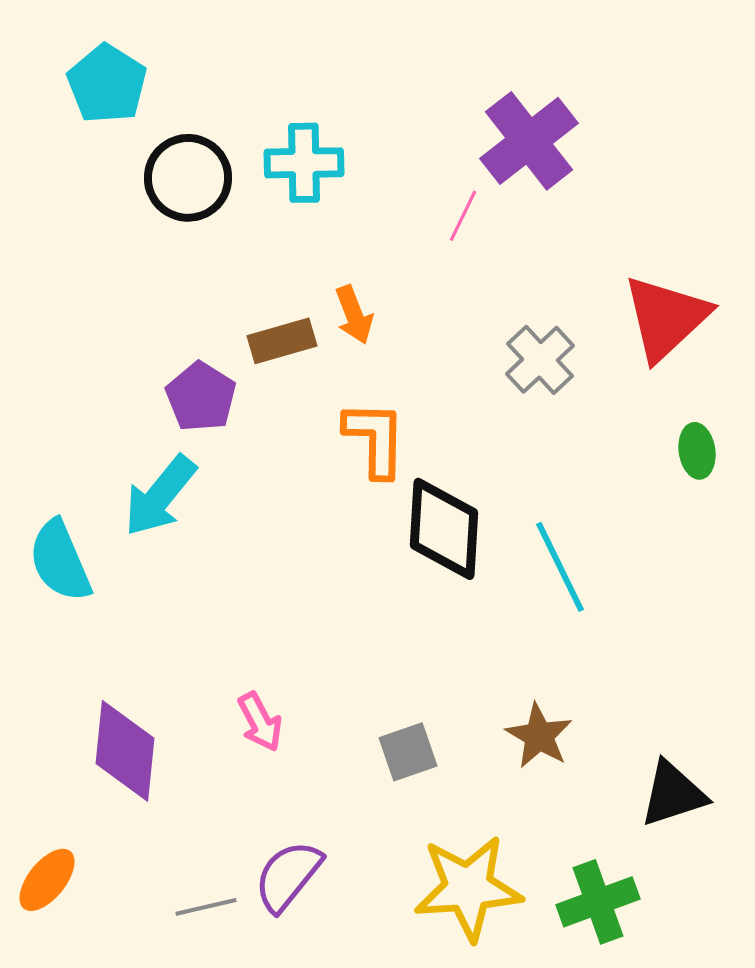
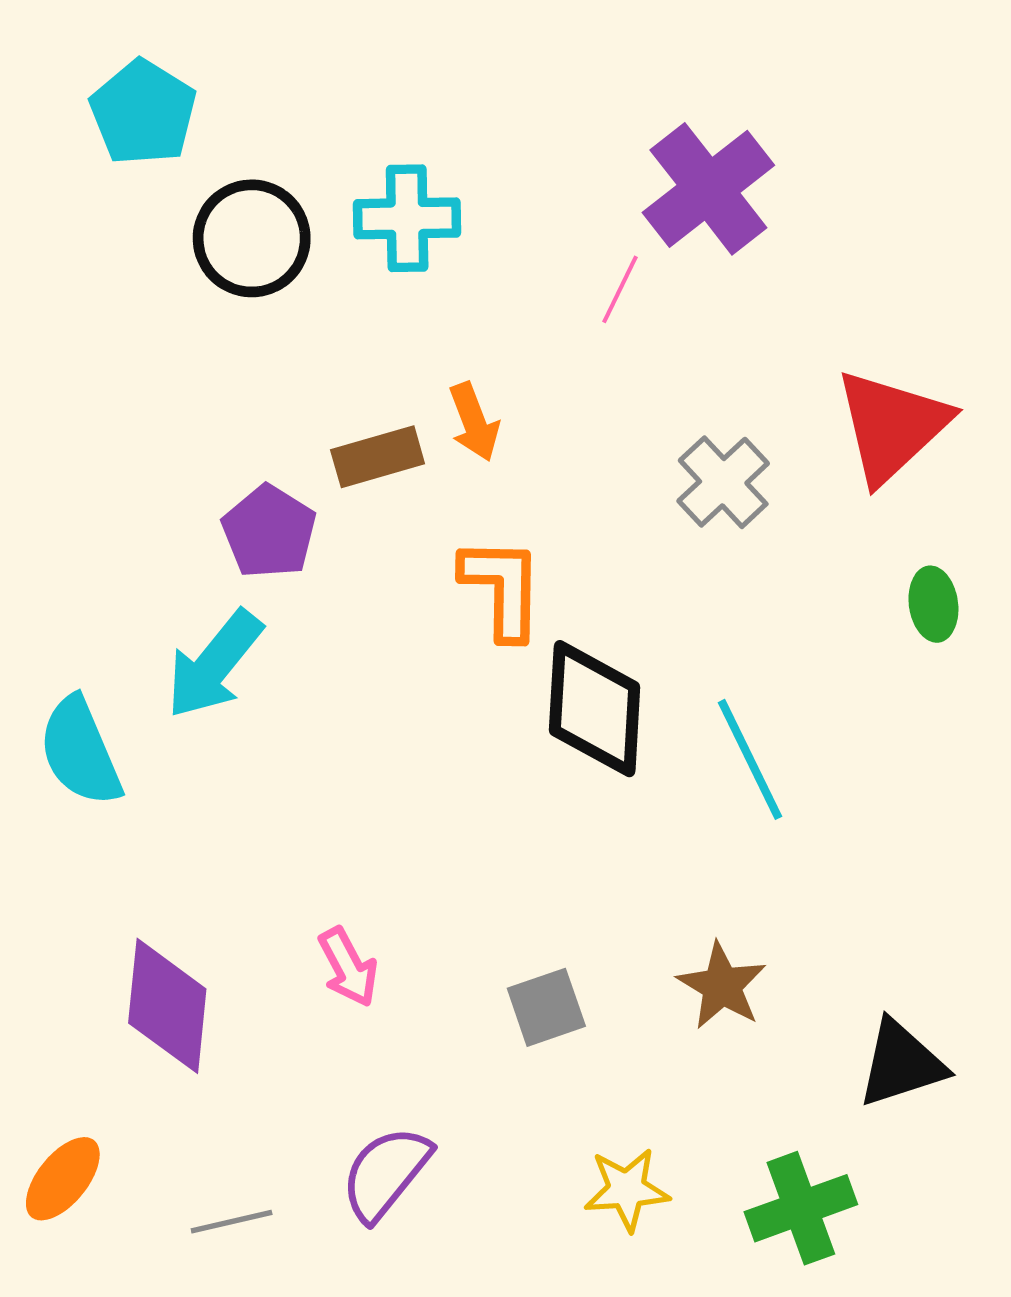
yellow star: (468, 888) -> (627, 1189), size x0.6
gray line: (206, 907) -> (232, 1222), moved

